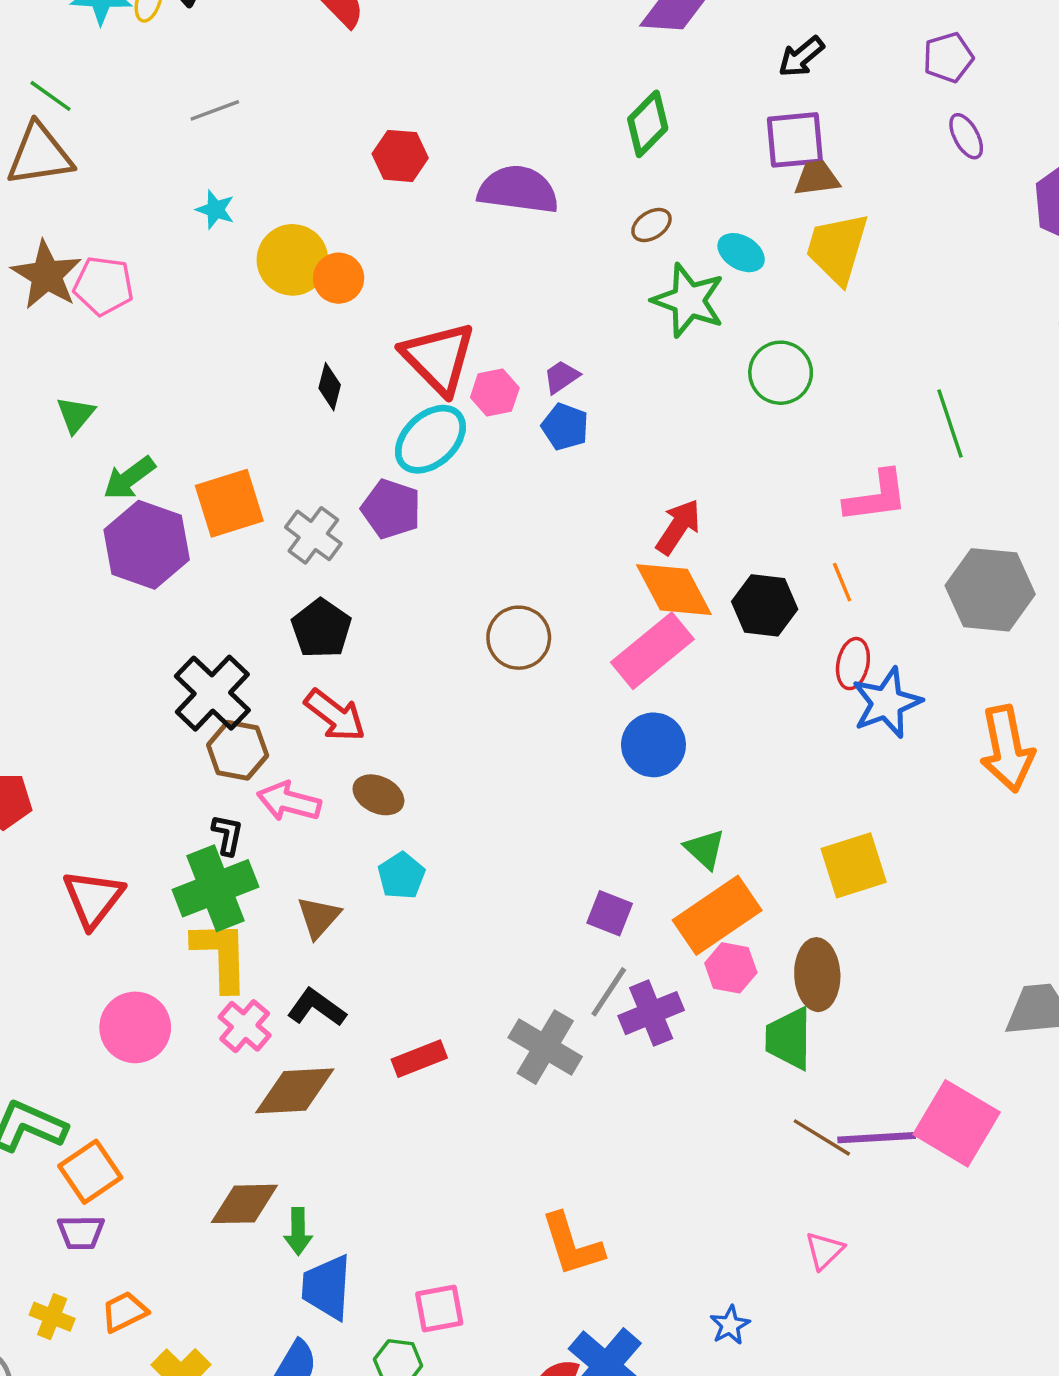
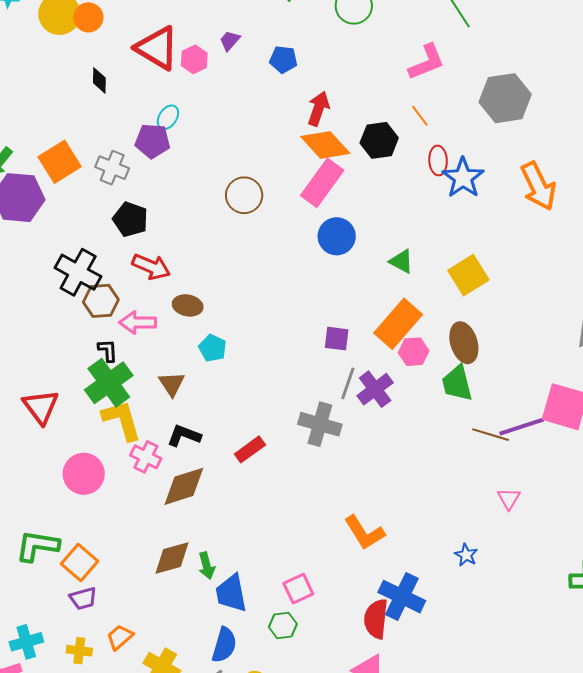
blue pentagon: (565, 427) -> (283, 59), moved
cyan ellipse: (430, 439) -> (168, 117), moved, size x0.6
green triangle: (705, 849) -> (401, 261), moved

